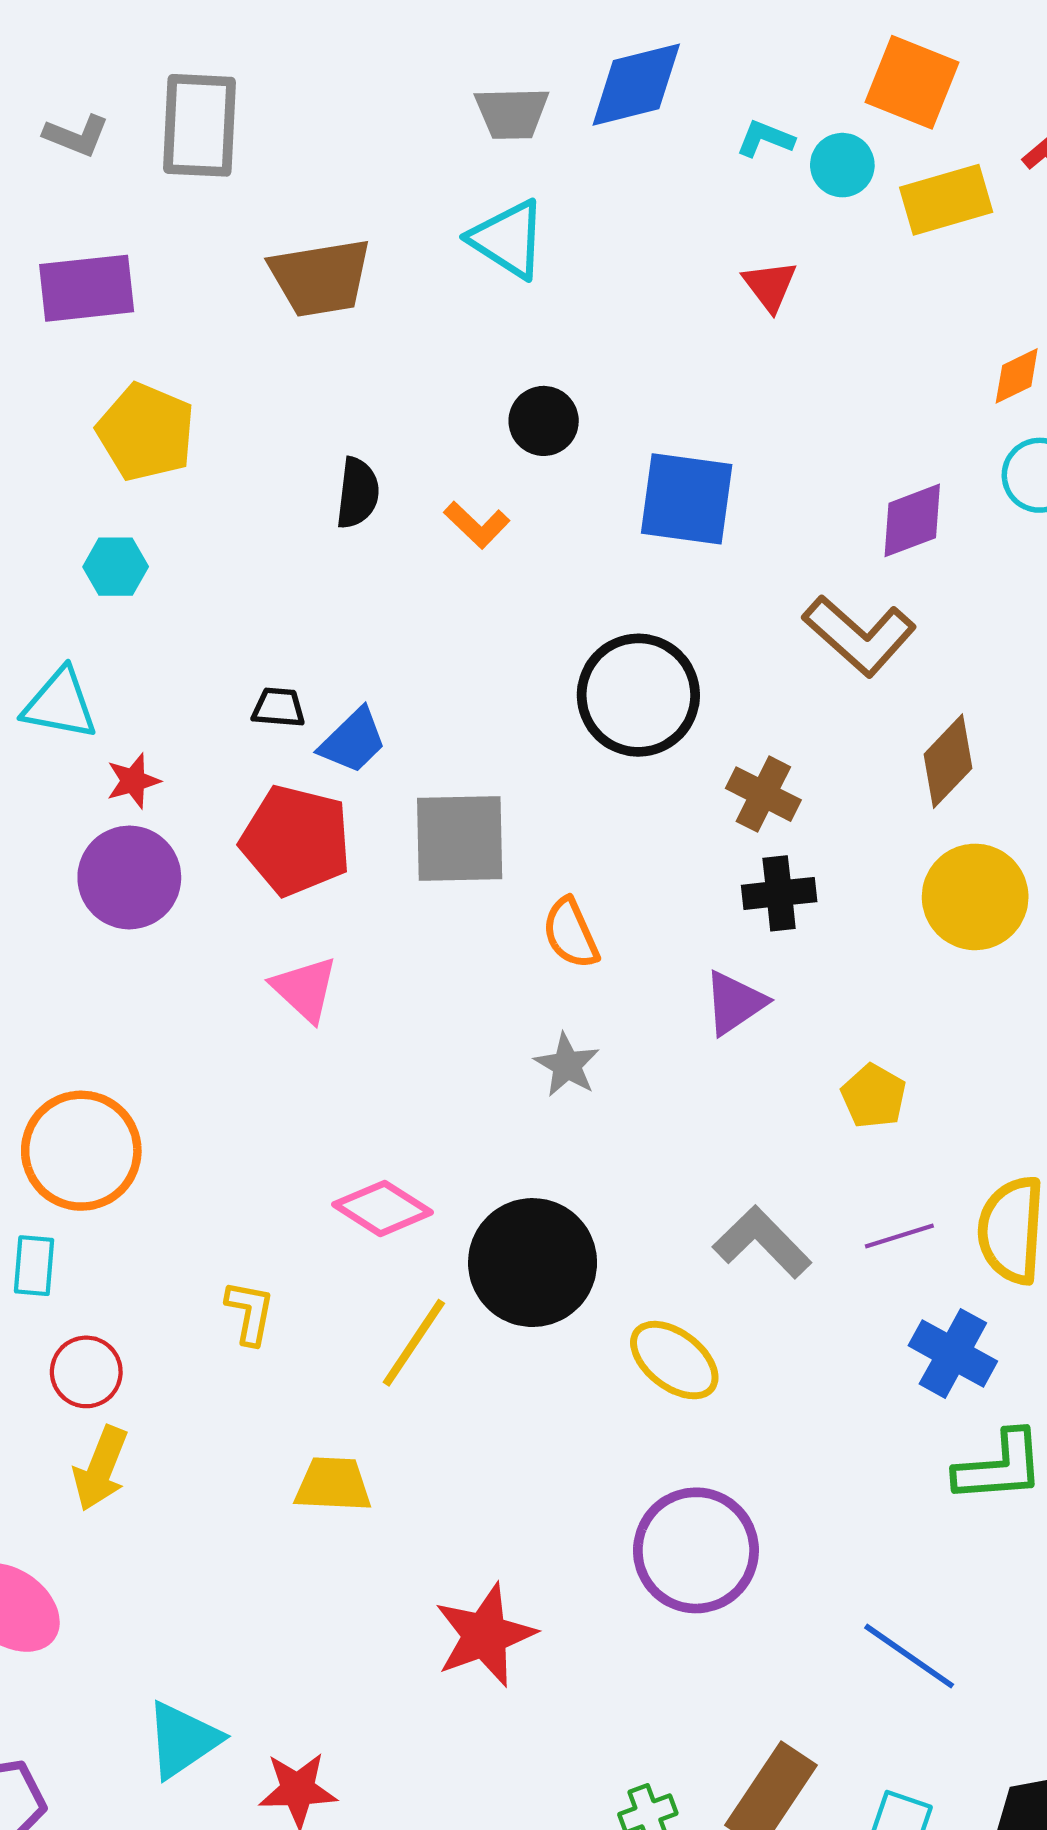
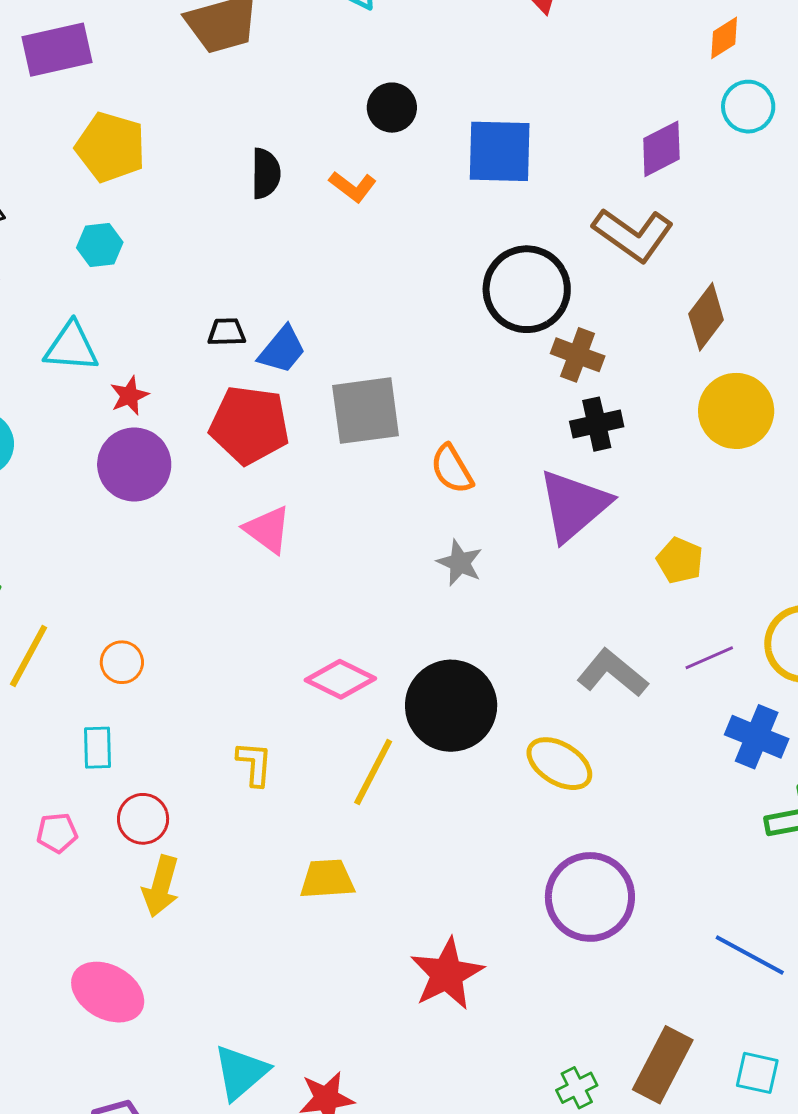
black circle: (638, 695) -> (527, 289), moved
purple triangle: (735, 1003) -> (574, 505), size x1.6
orange circle: (81, 1151) -> (122, 662), size x0.5

